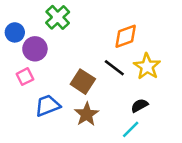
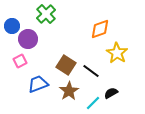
black line: (114, 68) -> (91, 71), moved
black semicircle: (139, 106) -> (111, 93), moved
cyan line: (131, 129) -> (93, 103), moved

